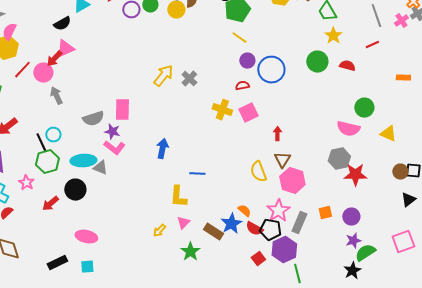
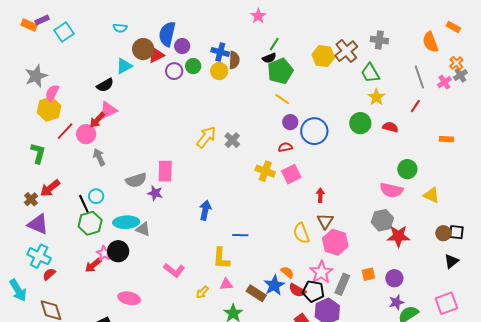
red line: (372, 45) -> (415, 106), turned -32
pink L-shape: (114, 148) -> (174, 270), moved
pink star: (26, 183) -> (104, 253), moved
pink triangle: (183, 223) -> (226, 284), turned 40

